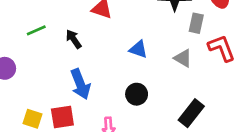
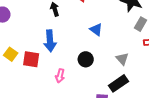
gray triangle: (183, 58) -> (122, 59), moved

